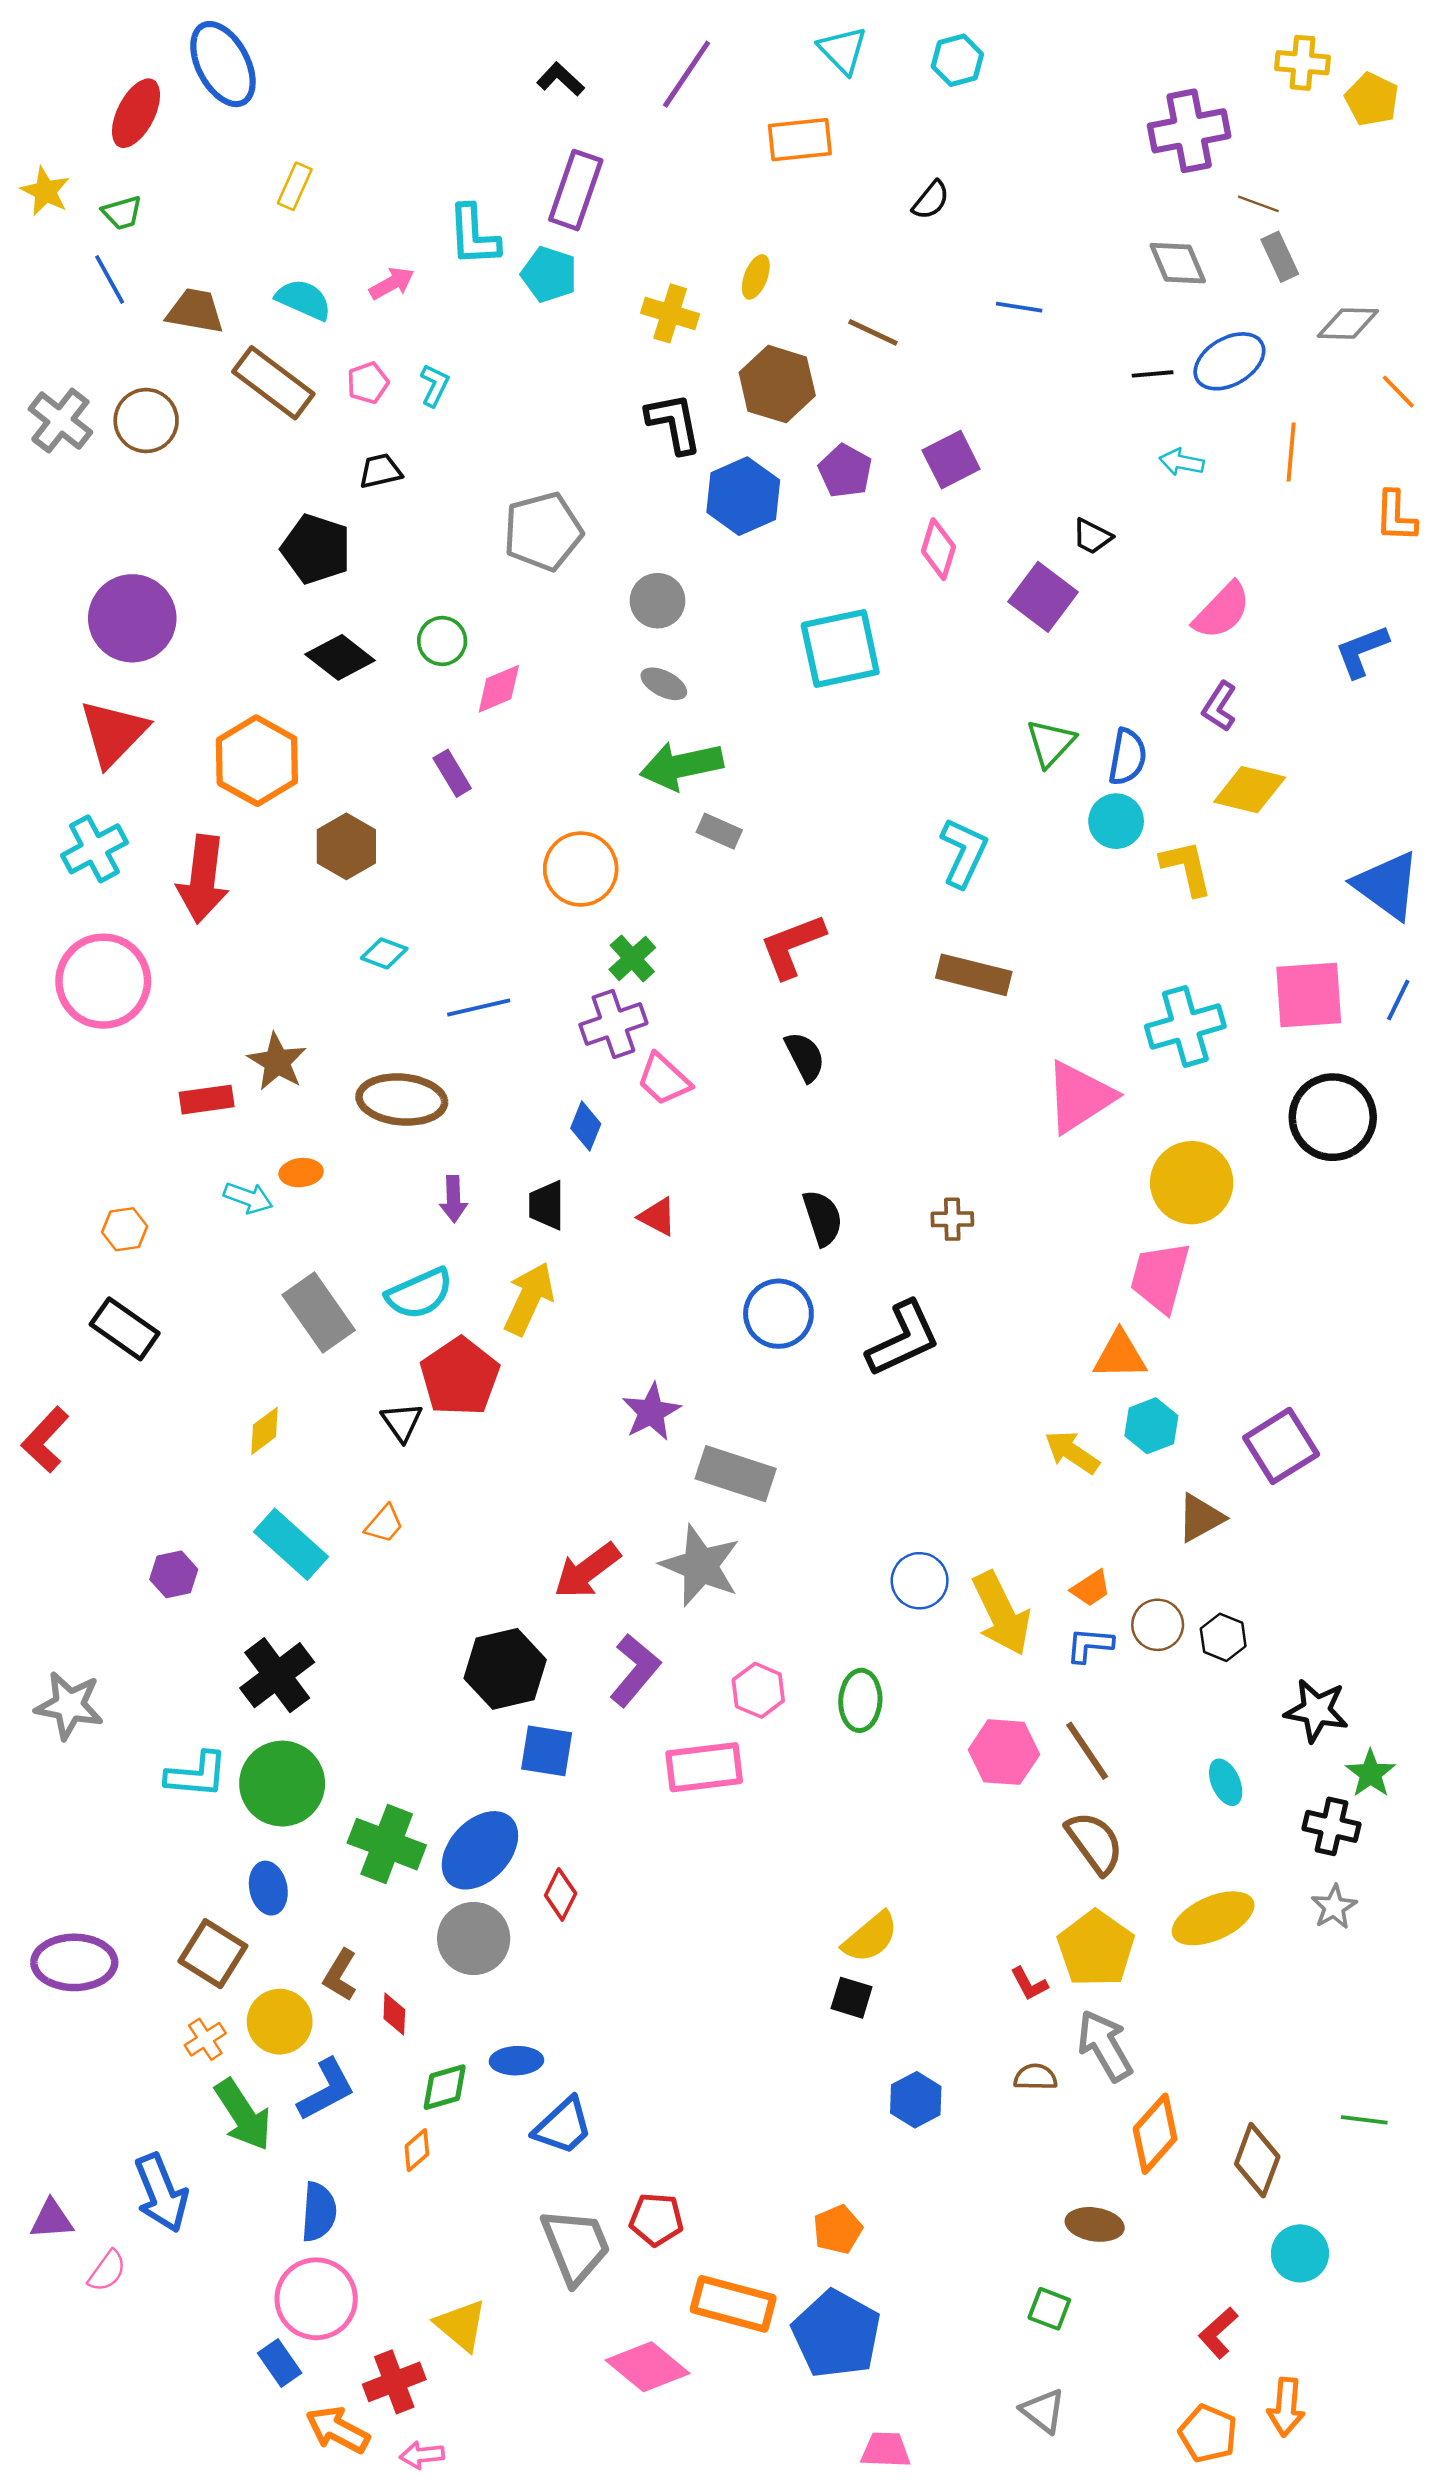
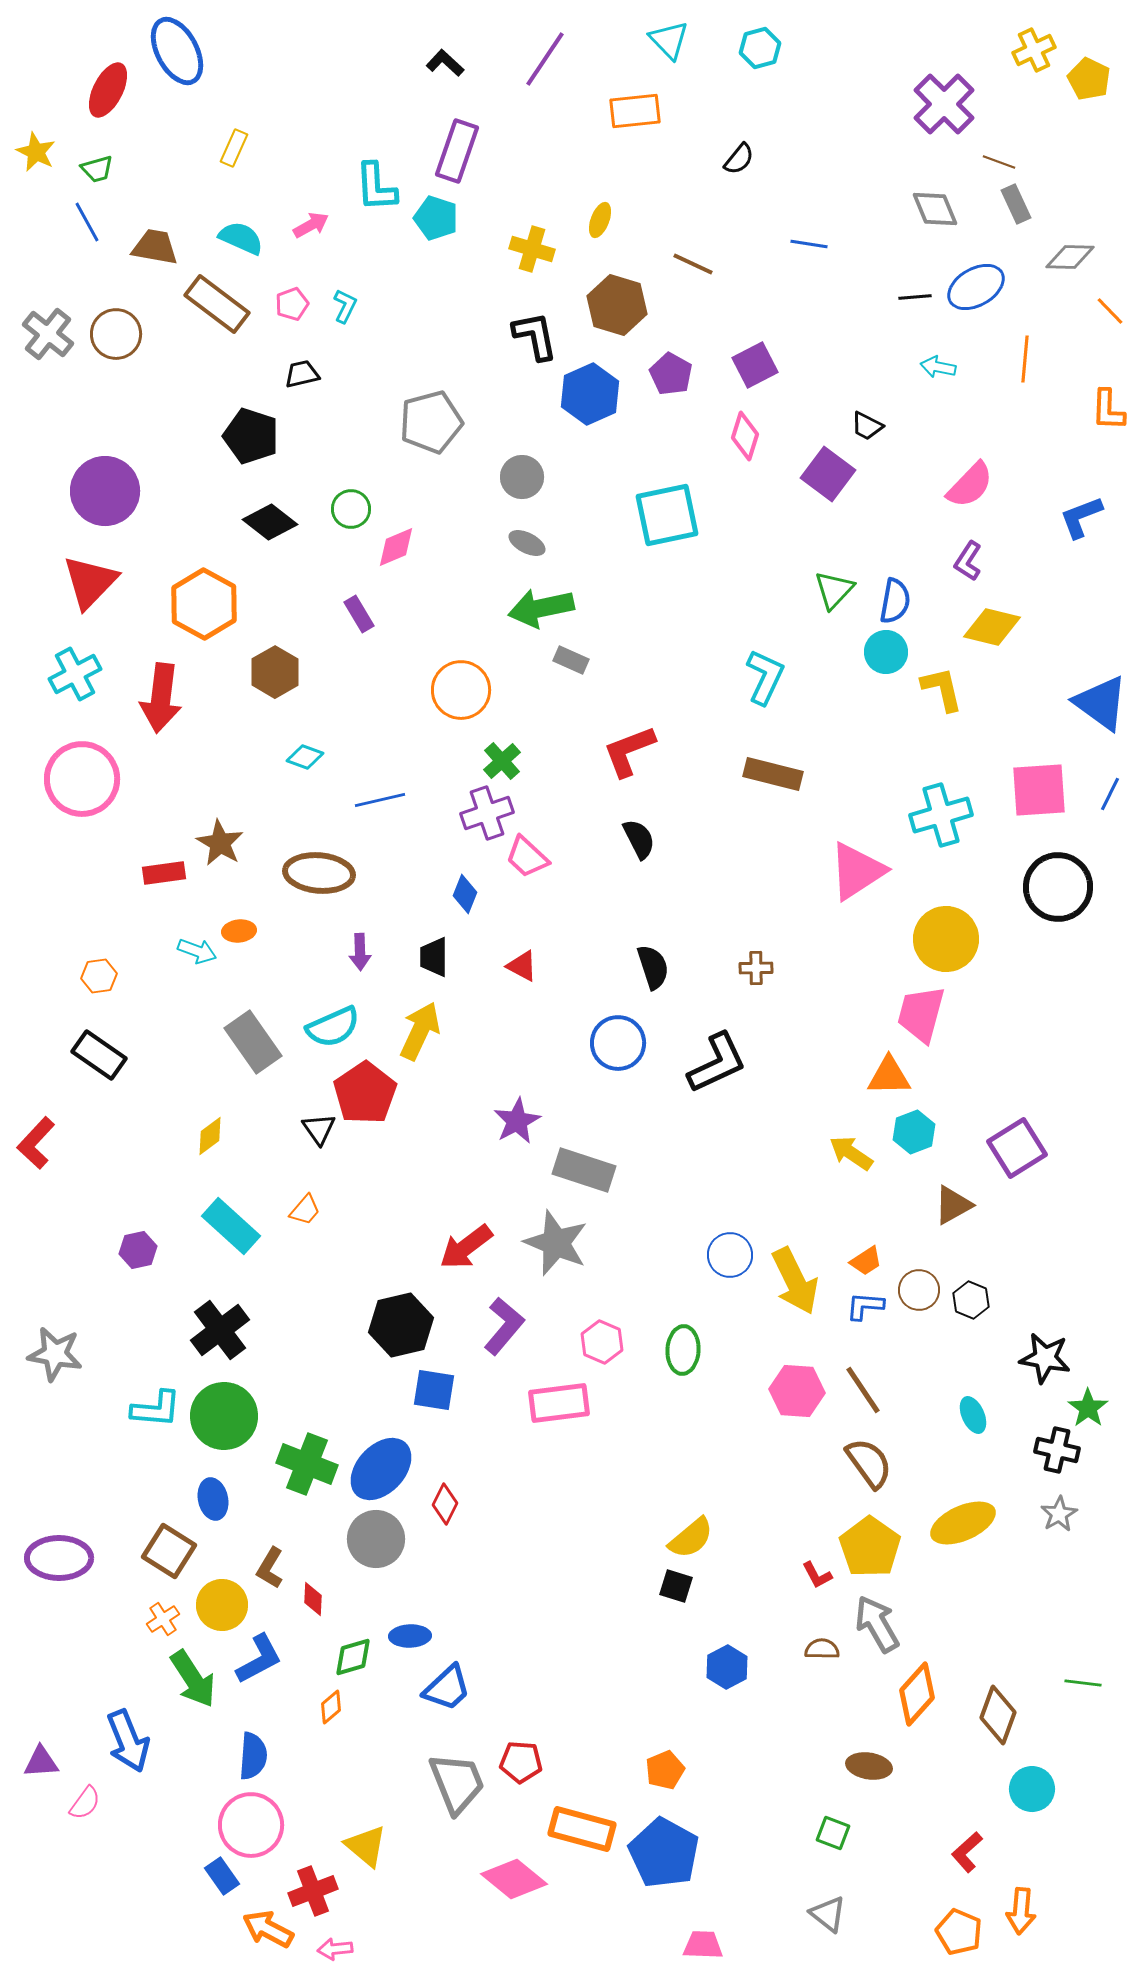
yellow cross: (1303, 63) -> (1034, 50), turned -30
purple cross: (1189, 131) -> (944, 104), turned -34

